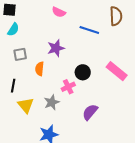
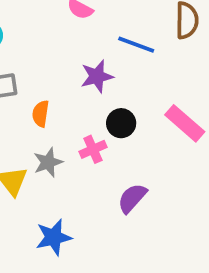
purple star: (56, 48) -> (97, 76), moved
gray star: (52, 102) -> (48, 162), moved

